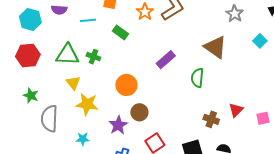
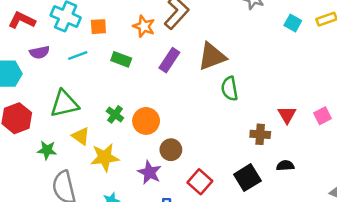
brown triangle: (215, 47) -> (212, 56), moved, turned -40
green cross: (93, 57) -> (115, 114), moved, turned 32
purple rectangle: (166, 60) -> (169, 60), moved
green star: (31, 95) -> (47, 150), moved

